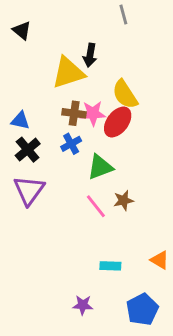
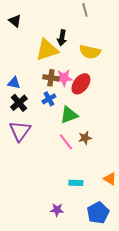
yellow semicircle: (125, 94) -> (90, 52), moved, turned -45

